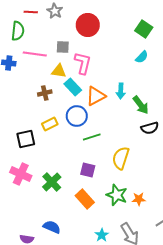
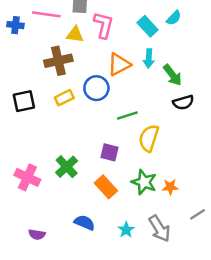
cyan rectangle: (73, 87) -> (148, 26), moved
brown cross: (45, 93) -> (58, 61), size x1.6
green line: (92, 137) -> (127, 116), moved
black square: (26, 139) -> (24, 101), moved
pink cross: (21, 174) -> (27, 177), moved
blue semicircle: (52, 227) -> (85, 223), moved

